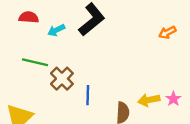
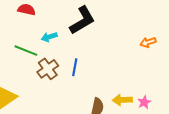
cyan arrow: (56, 30) -> (49, 37), moved
blue line: (88, 95) -> (75, 67), moved

